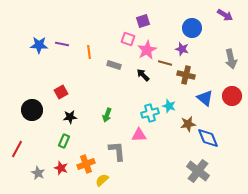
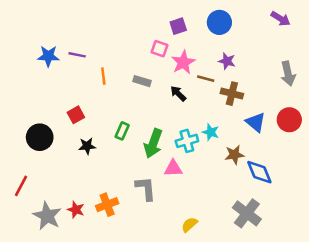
blue circle: (192, 28) -> (219, 22), moved
orange line: (89, 52) -> (103, 76), moved
green arrow: (107, 115) -> (153, 143), moved, size x1.6
green rectangle: (64, 141) -> (122, 131), moved
gray star: (38, 173) -> (47, 216), size x1.6
yellow semicircle: (102, 180) -> (189, 225), moved

